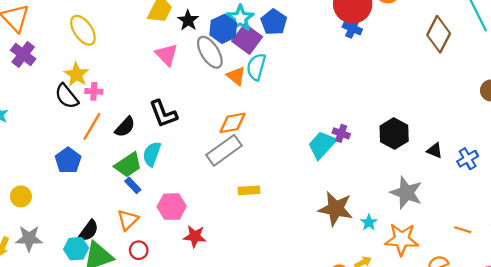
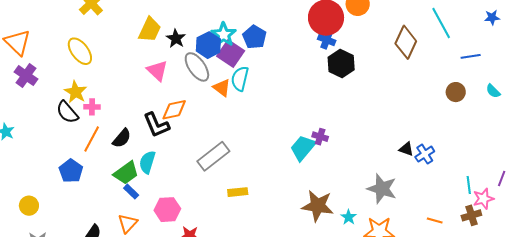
orange diamond: (232, 123) -> (174, 110), moved
black hexagon: (394, 134) -> (341, 63), moved
blue cross: (468, 159) -> (425, 154), moved

